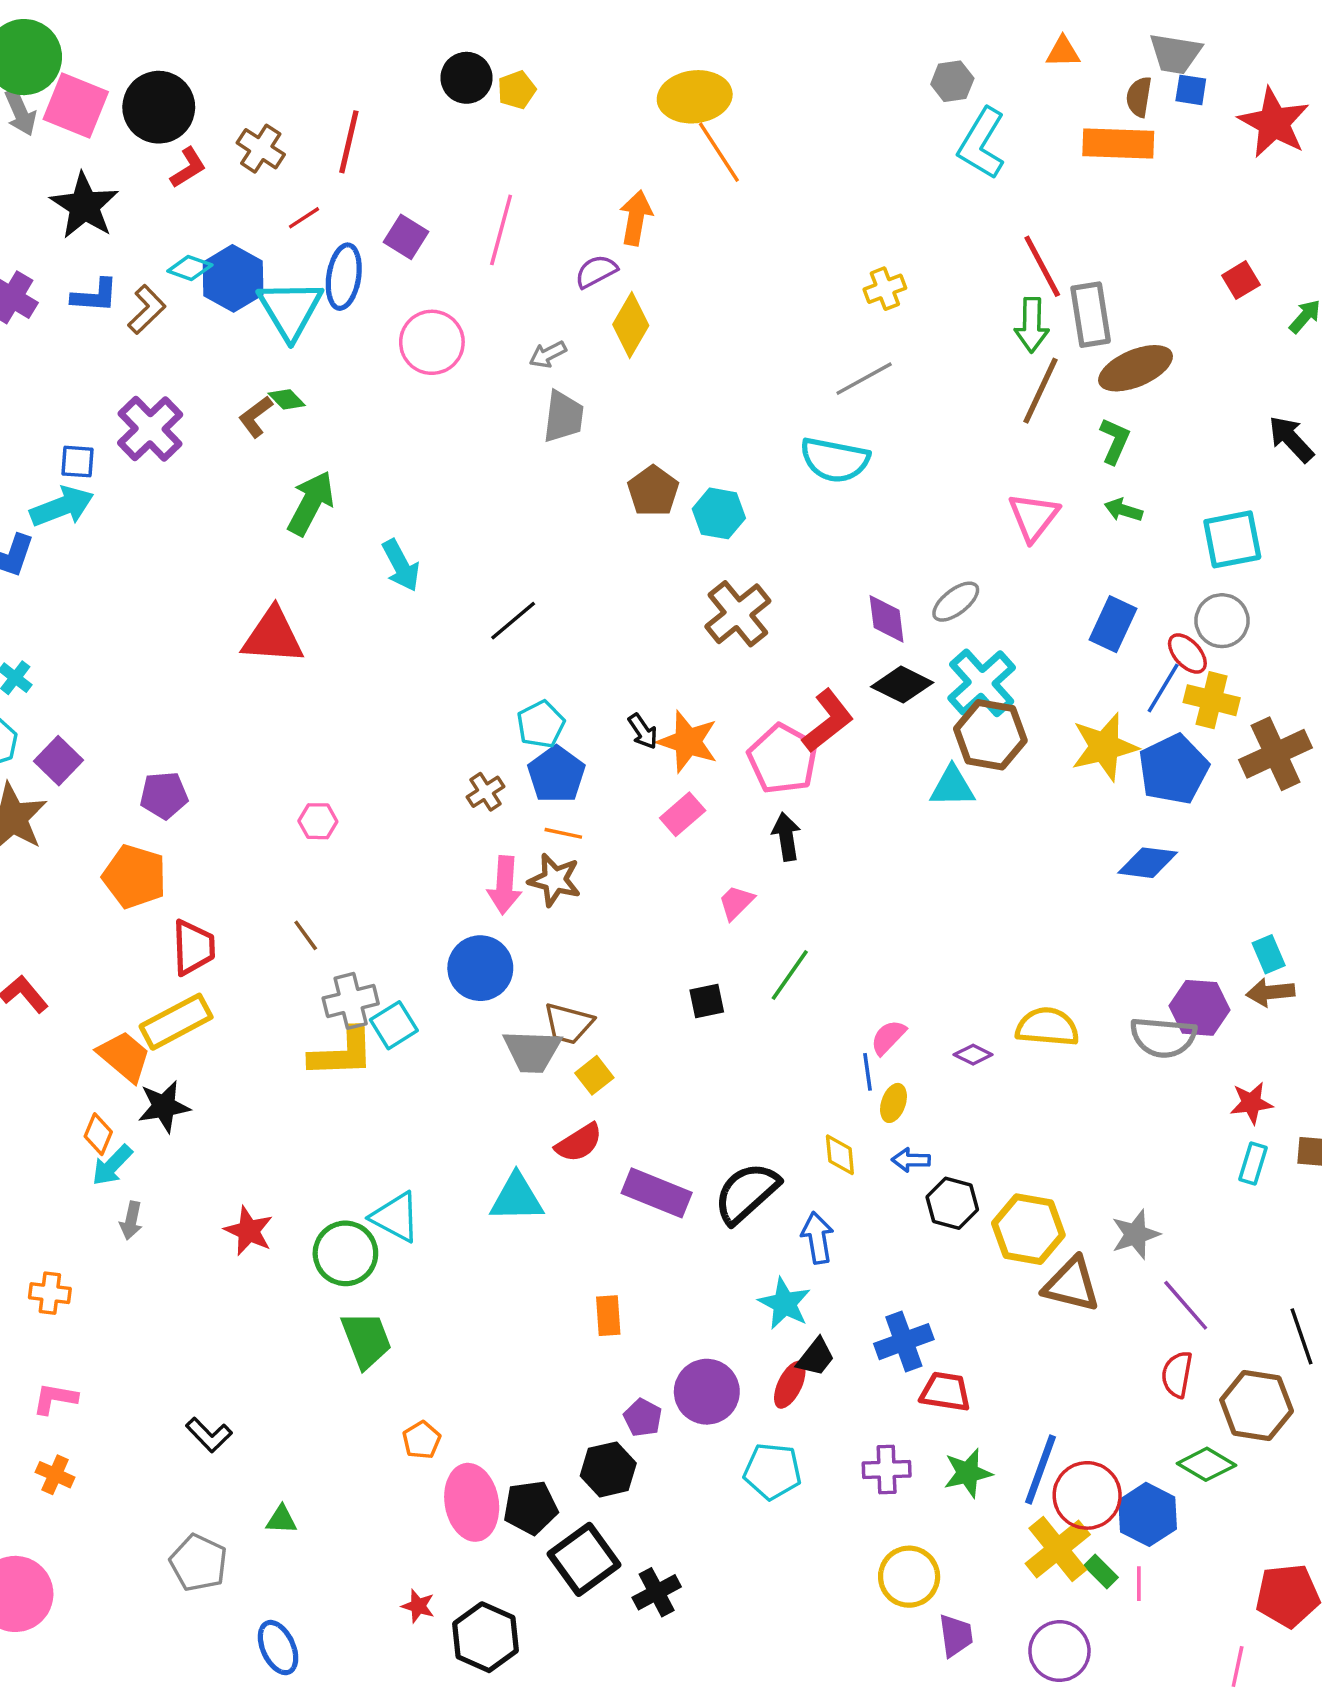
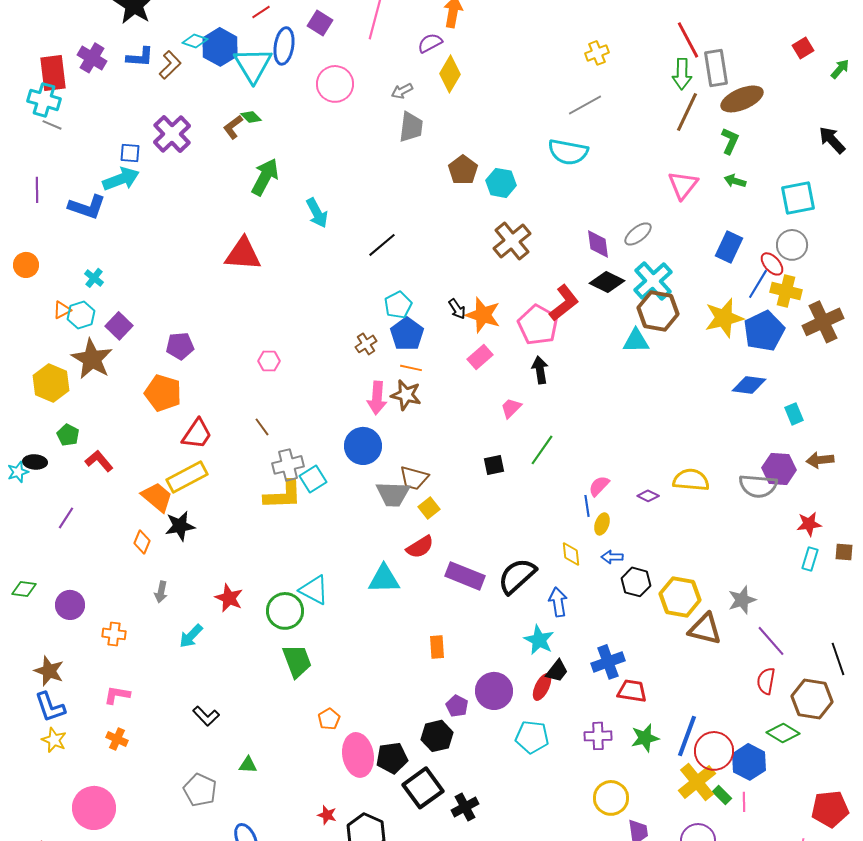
red trapezoid: (193, 947) -> (197, 434), turned 36
cyan rectangle: (1269, 954) -> (794, 414), moved
cyan arrow: (112, 1165) -> (191, 636), moved

